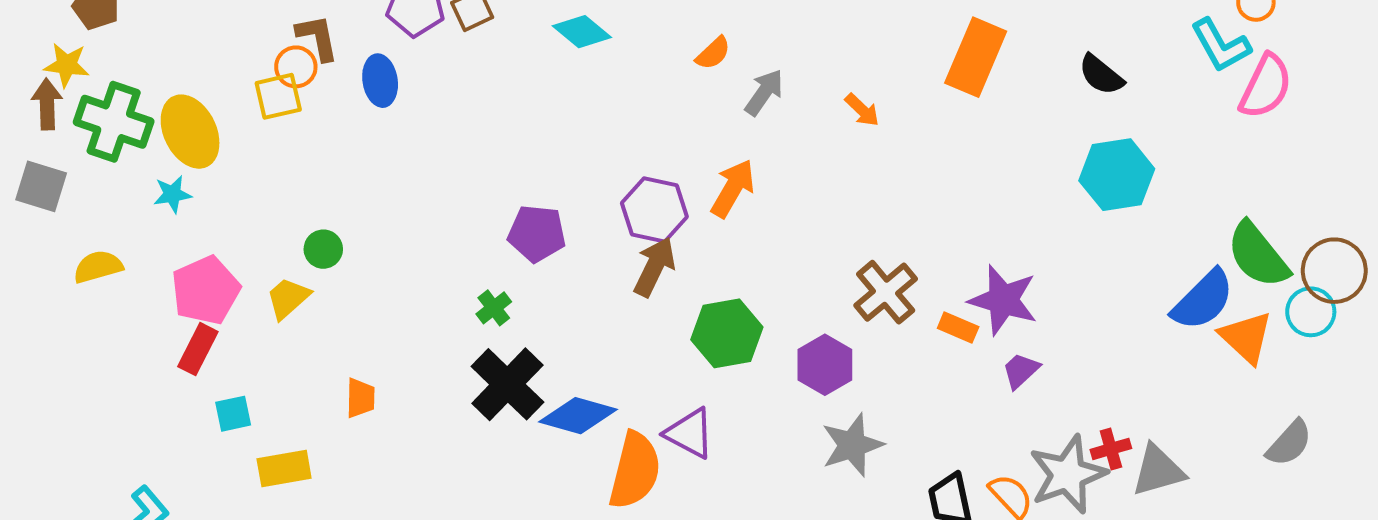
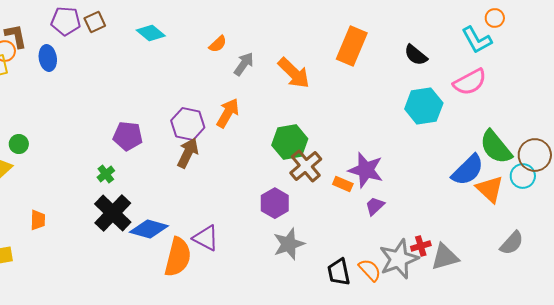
pink semicircle: (1266, 86) -> (470, 82), moved, turned 36
orange arrow: (862, 110) -> (294, 73), size x1.8
green hexagon: (727, 333) -> (290, 142), moved

